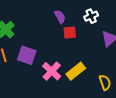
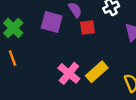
purple square: (27, 55) -> (52, 22), moved

